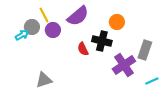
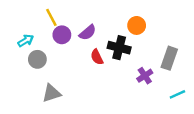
purple semicircle: (78, 16) -> (88, 32), moved, size x0.7
gray circle: (32, 27) -> (37, 59), moved
purple cross: (124, 65) -> (145, 76), size x0.6

